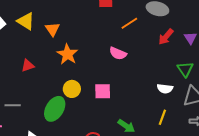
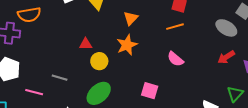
orange line: (129, 23) -> (175, 27), moved
orange triangle: (52, 29) -> (131, 18), moved
yellow circle: (72, 89) -> (99, 61), moved

